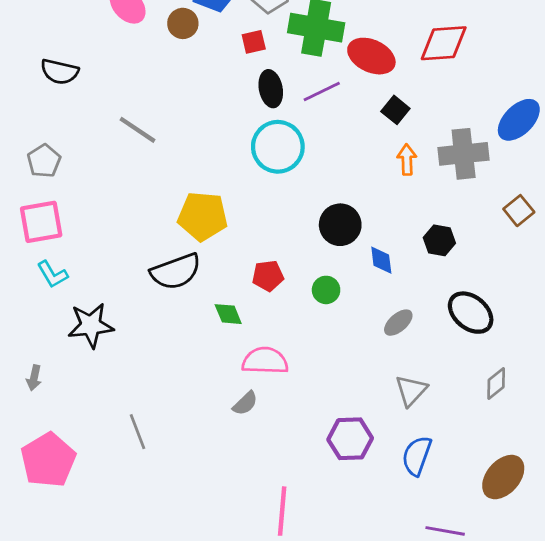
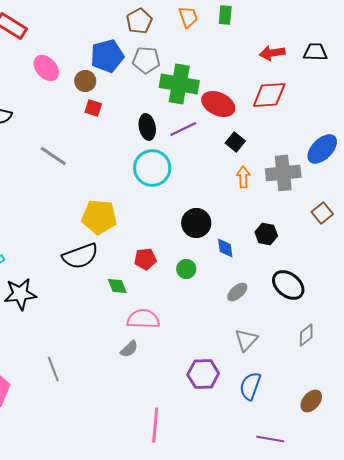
red square: (254, 42) -> (93, 108), moved, turned 30
brown ellipse: (503, 477) -> (311, 401), size x0.7

